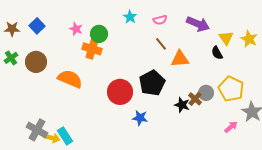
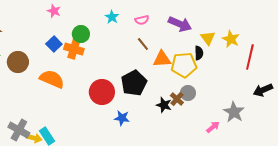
blue square: (37, 26) -> (54, 44), moved
pink star: (76, 29) -> (54, 11), moved
black semicircle: (217, 53) -> (199, 53), turned -152
yellow pentagon: (231, 89) -> (184, 65), moved, turned -30

